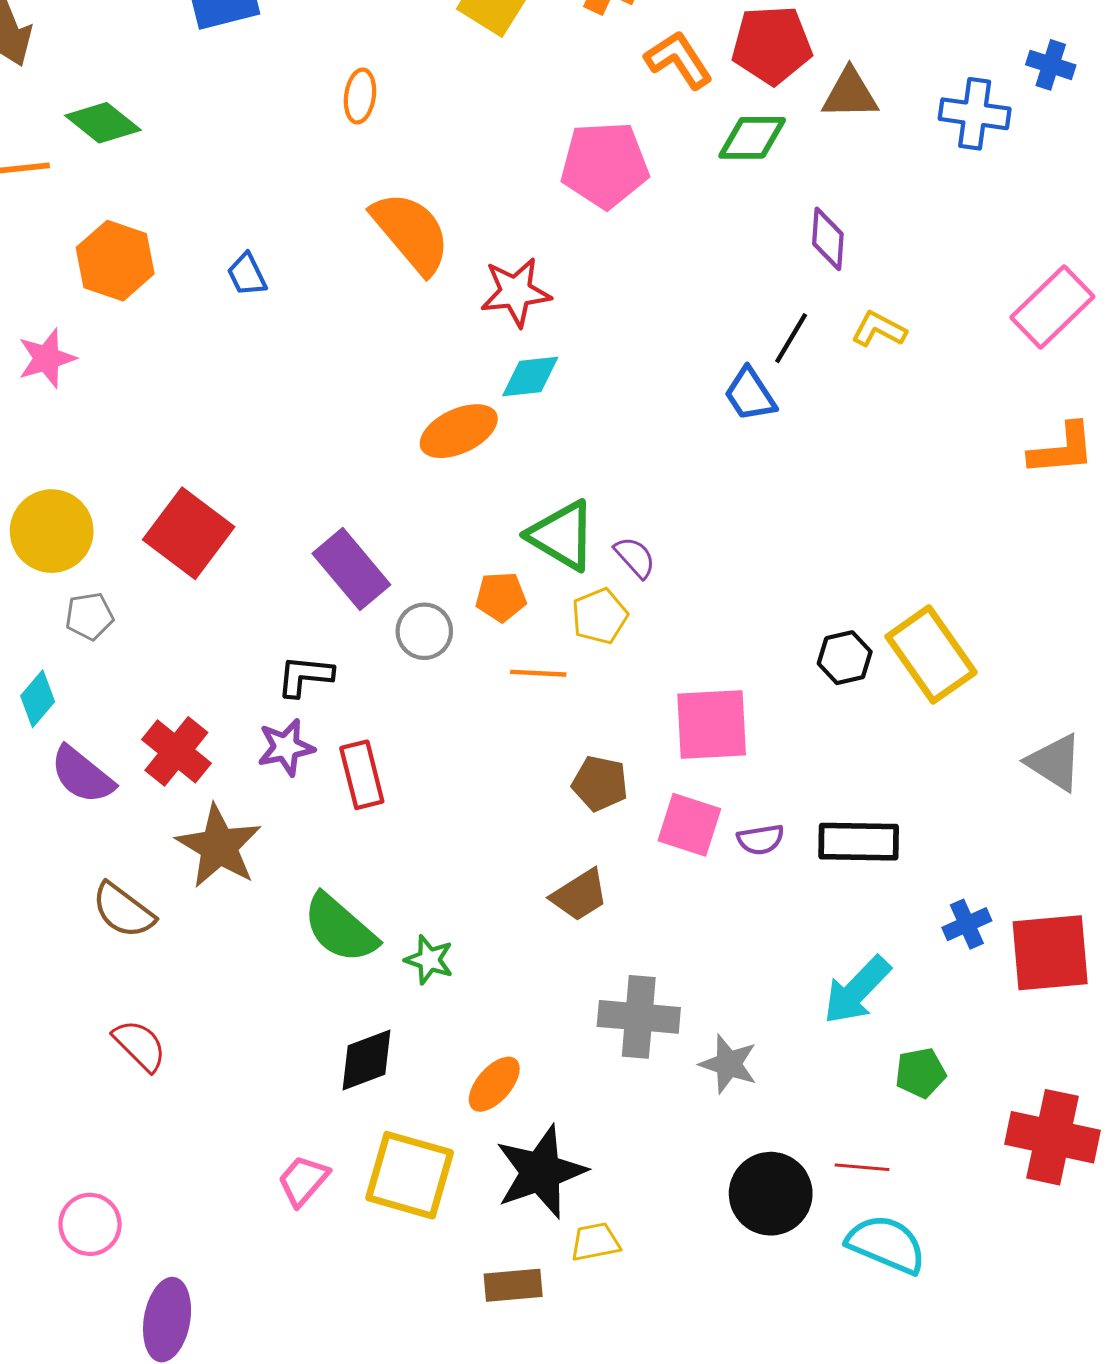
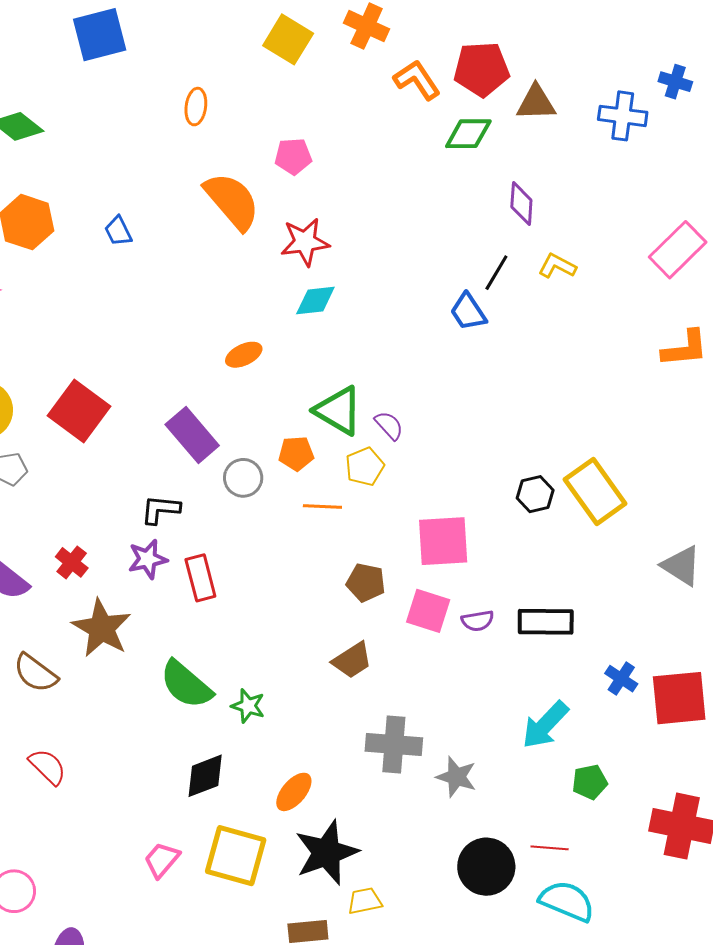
pink pentagon: (605, 165) -> (293, 156), moved, size x0.6
orange ellipse: (459, 431) -> (244, 355), moved, size x0.7
red cross: (176, 751) -> (72, 562), size x0.7
blue cross: (967, 924) -> (621, 679), turned -32

